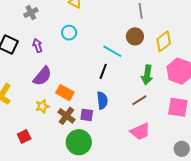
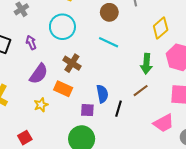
cyan circle: (69, 33) -> (62, 27), size x1.6
brown circle: (135, 36) -> (109, 12), moved
black line: (103, 71) -> (118, 109), moved
brown cross: (66, 116) -> (72, 63), moved
pink trapezoid: (140, 131) -> (164, 123), moved

